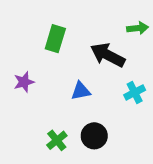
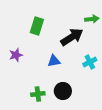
black arrow: (108, 55) -> (72, 37), turned 120
green cross: (57, 140) -> (38, 94), turned 32

